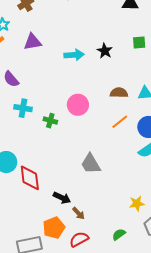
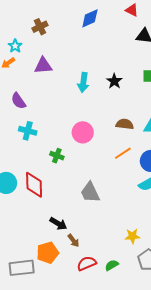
cyan arrow: (74, 55) -> (83, 82), turned 96
green cross: (50, 121) -> (57, 156), moved
red diamond: (30, 178) -> (34, 185), moved
red semicircle: (79, 239) -> (87, 263), moved

